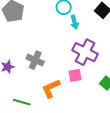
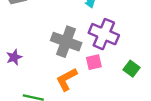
gray cross: (35, 60) -> (66, 42), moved, size x1.4

